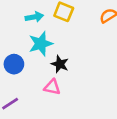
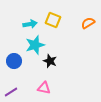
pink triangle: (52, 87) -> (44, 88), moved

